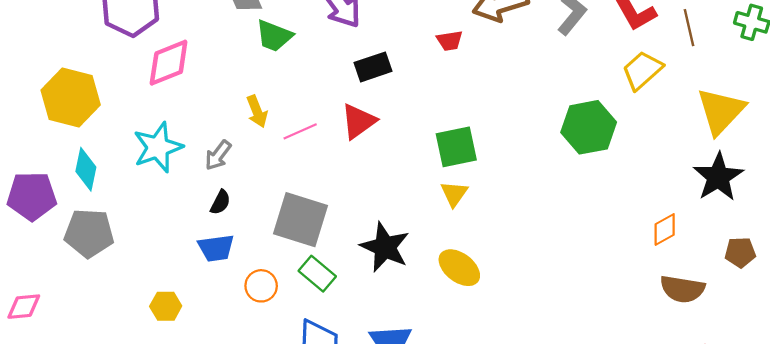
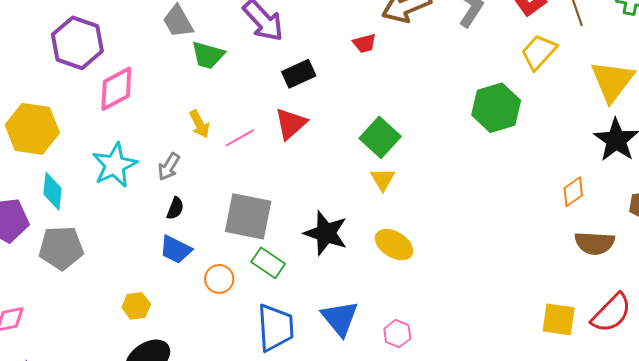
green square: (456, 147) -> (380, 137), turned -30
blue trapezoid: (216, 248) -> (176, 249), turned 40

